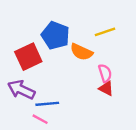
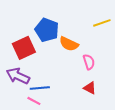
yellow line: (105, 32) -> (102, 23), moved
red triangle: (106, 88) -> (90, 88), moved

